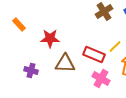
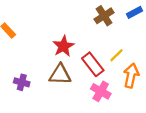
red star: (50, 38) -> (63, 46), moved, turned -30
red rectangle: (94, 54) -> (93, 64), turned 30

